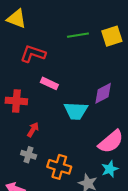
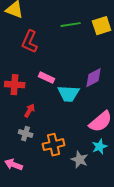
red L-shape: (33, 54) -> (30, 42), turned -85
pink rectangle: (49, 83) -> (47, 78), moved
orange cross: (59, 167) -> (54, 145), turned -30

